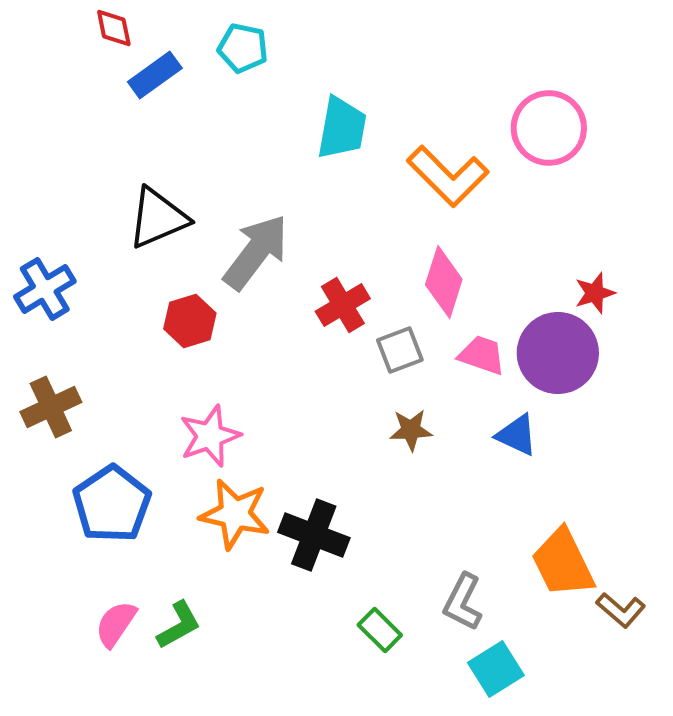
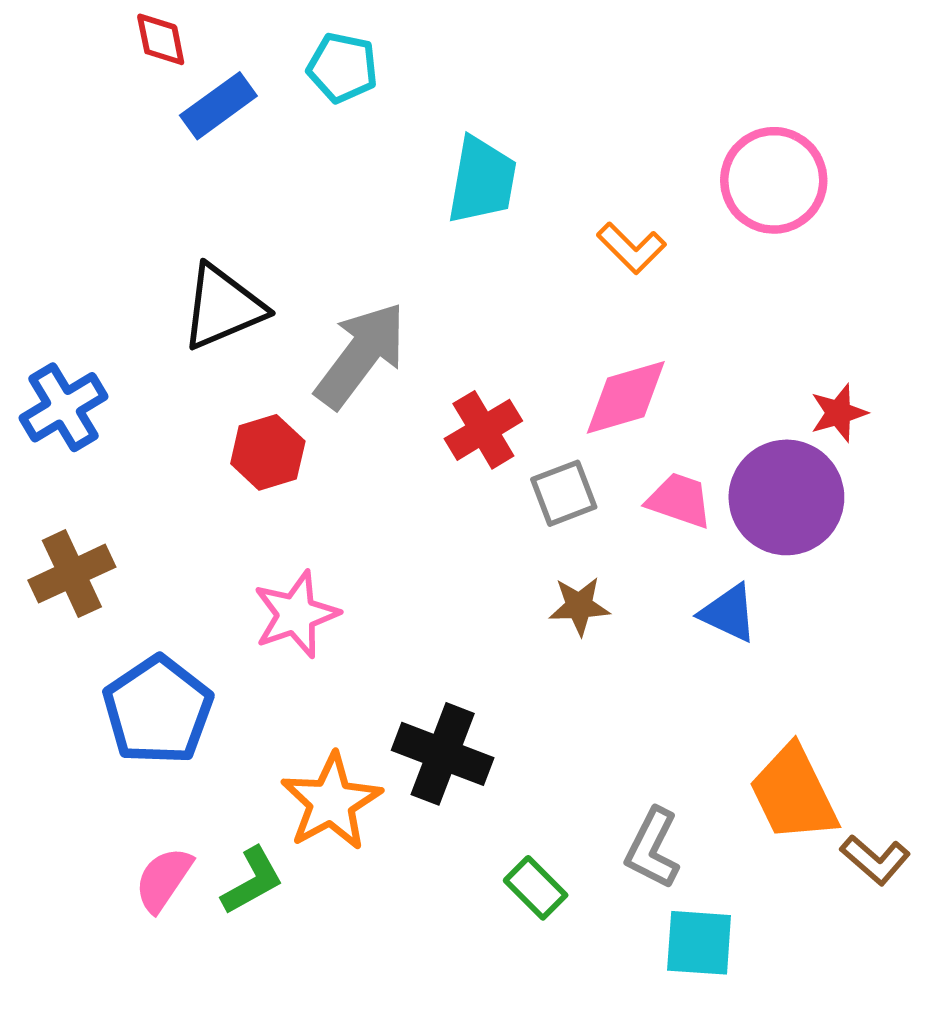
orange L-shape: (448, 176) -> (631, 248), size x0.6
pink diamond: (444, 282) -> (626, 397), turned 56
orange star: (235, 514) -> (331, 802), moved, turned 30
cyan square: (496, 669) -> (699, 943), turned 36

